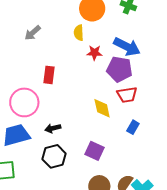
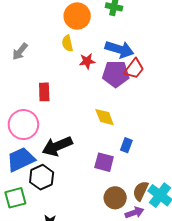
red trapezoid: (127, 95) -> (134, 69), moved, turned -35
blue rectangle: (133, 127) -> (126, 145), moved
black arrow: (53, 128) -> (57, 146), size x1.8
black hexagon: (54, 156) -> (42, 177), moved

